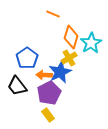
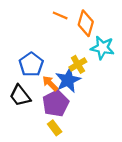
orange diamond: (71, 37) -> (86, 23), moved
cyan star: (91, 43) -> (102, 48), turned -30
orange arrow: (44, 75) -> (50, 83), turned 42

